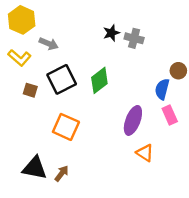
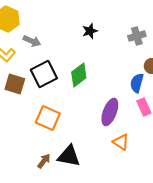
gray cross: (134, 38) -> (137, 36), moved, turned -30
brown square: (30, 90) -> (15, 84), size x1.5
black triangle: (35, 168) -> (69, 156), moved

